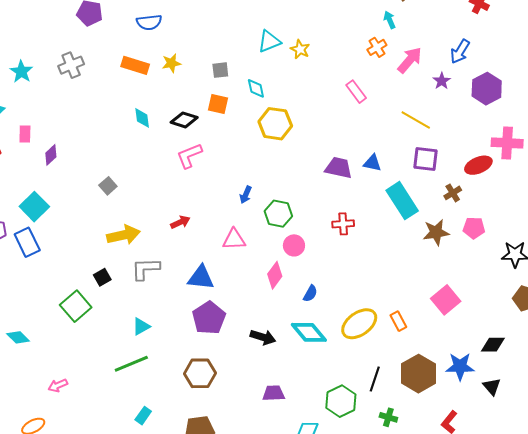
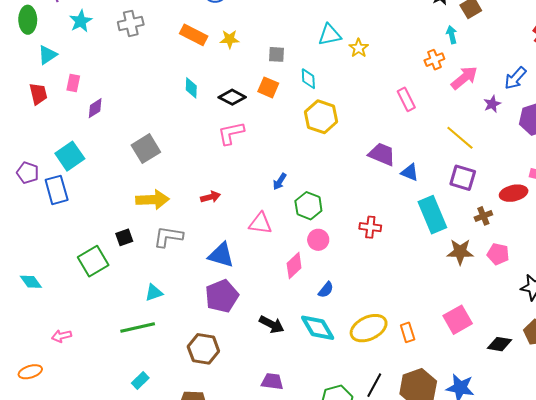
purple trapezoid: (339, 168) -> (382, 154), moved
gray square: (108, 186) -> (146, 149), size x1.6
black diamond: (493, 345) -> (499, 344), moved

